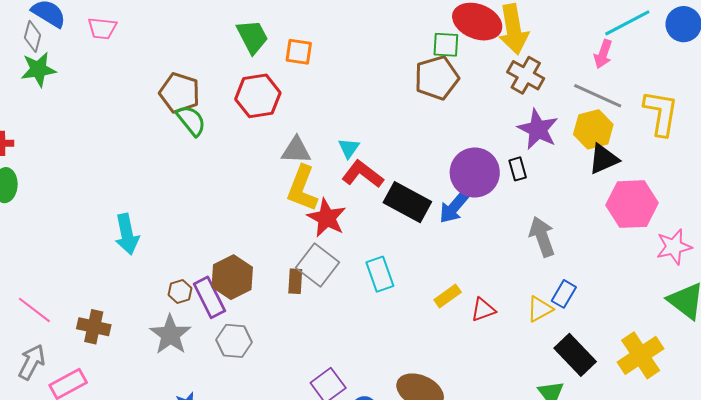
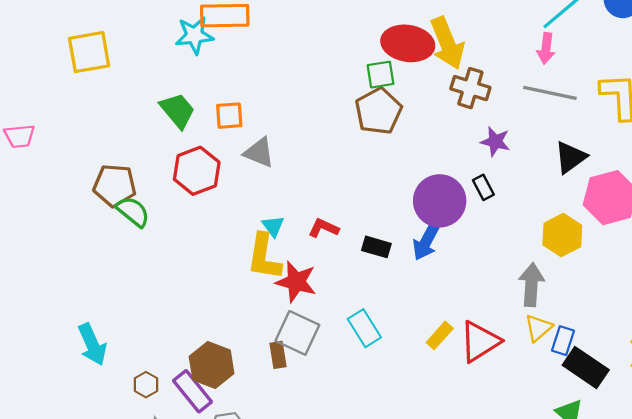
purple star: (538, 129) -> (495, 141), size x0.7
yellow hexagon: (593, 129) -> (562, 235), moved
cyan triangle: (349, 148) -> (273, 226), moved
gray triangle: (296, 150) -> (259, 153), moved, turned 32
red L-shape: (363, 174) -> (323, 228), size x0.7
black rectangle: (407, 202) -> (376, 247), size x0.6
gray arrow: (542, 237) -> (531, 285), moved, turned 36
brown hexagon: (180, 292) -> (146, 385), moved
blue rectangle: (564, 294) -> (563, 341), moved
red triangle: (483, 310) -> (480, 342), size x1.6

